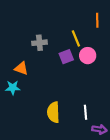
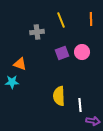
yellow line: (76, 38) -> (61, 20), moved
gray cross: (39, 43) -> (37, 32), moved
yellow semicircle: (53, 112) -> (59, 96), moved

